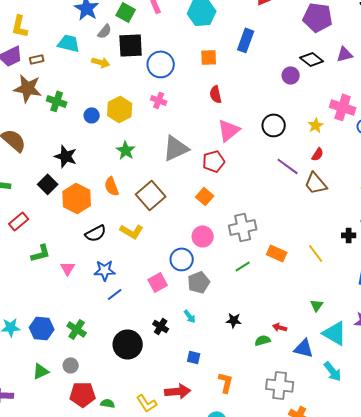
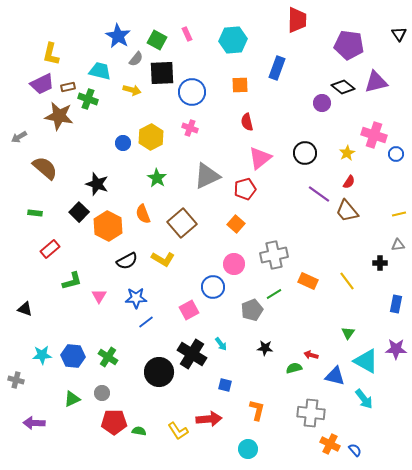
purple triangle: (345, 54) -> (376, 82), size x1.4
green cross: (57, 101) -> (88, 99), moved
gray pentagon: (199, 282) -> (252, 310), moved
black cross: (161, 326) -> (192, 354), size x1.8

